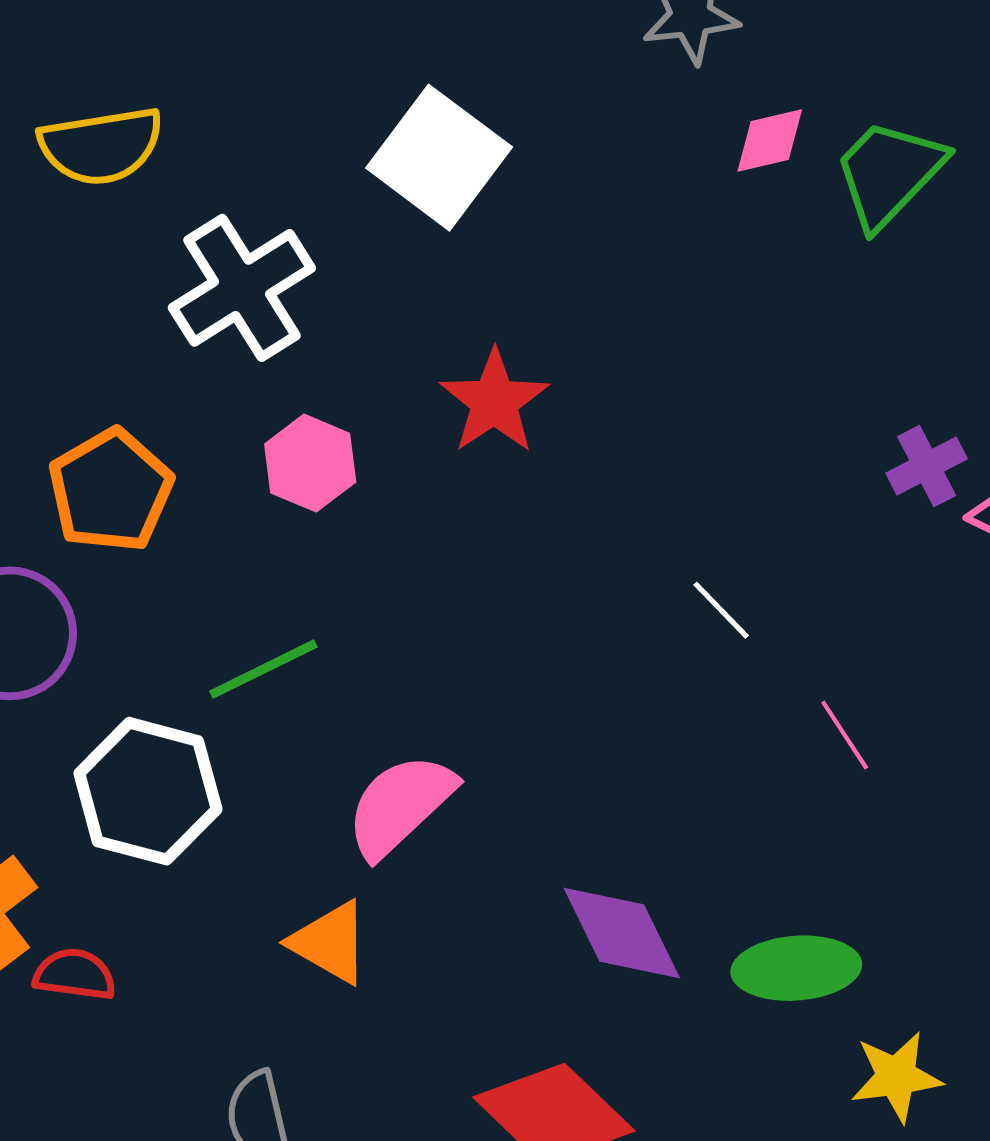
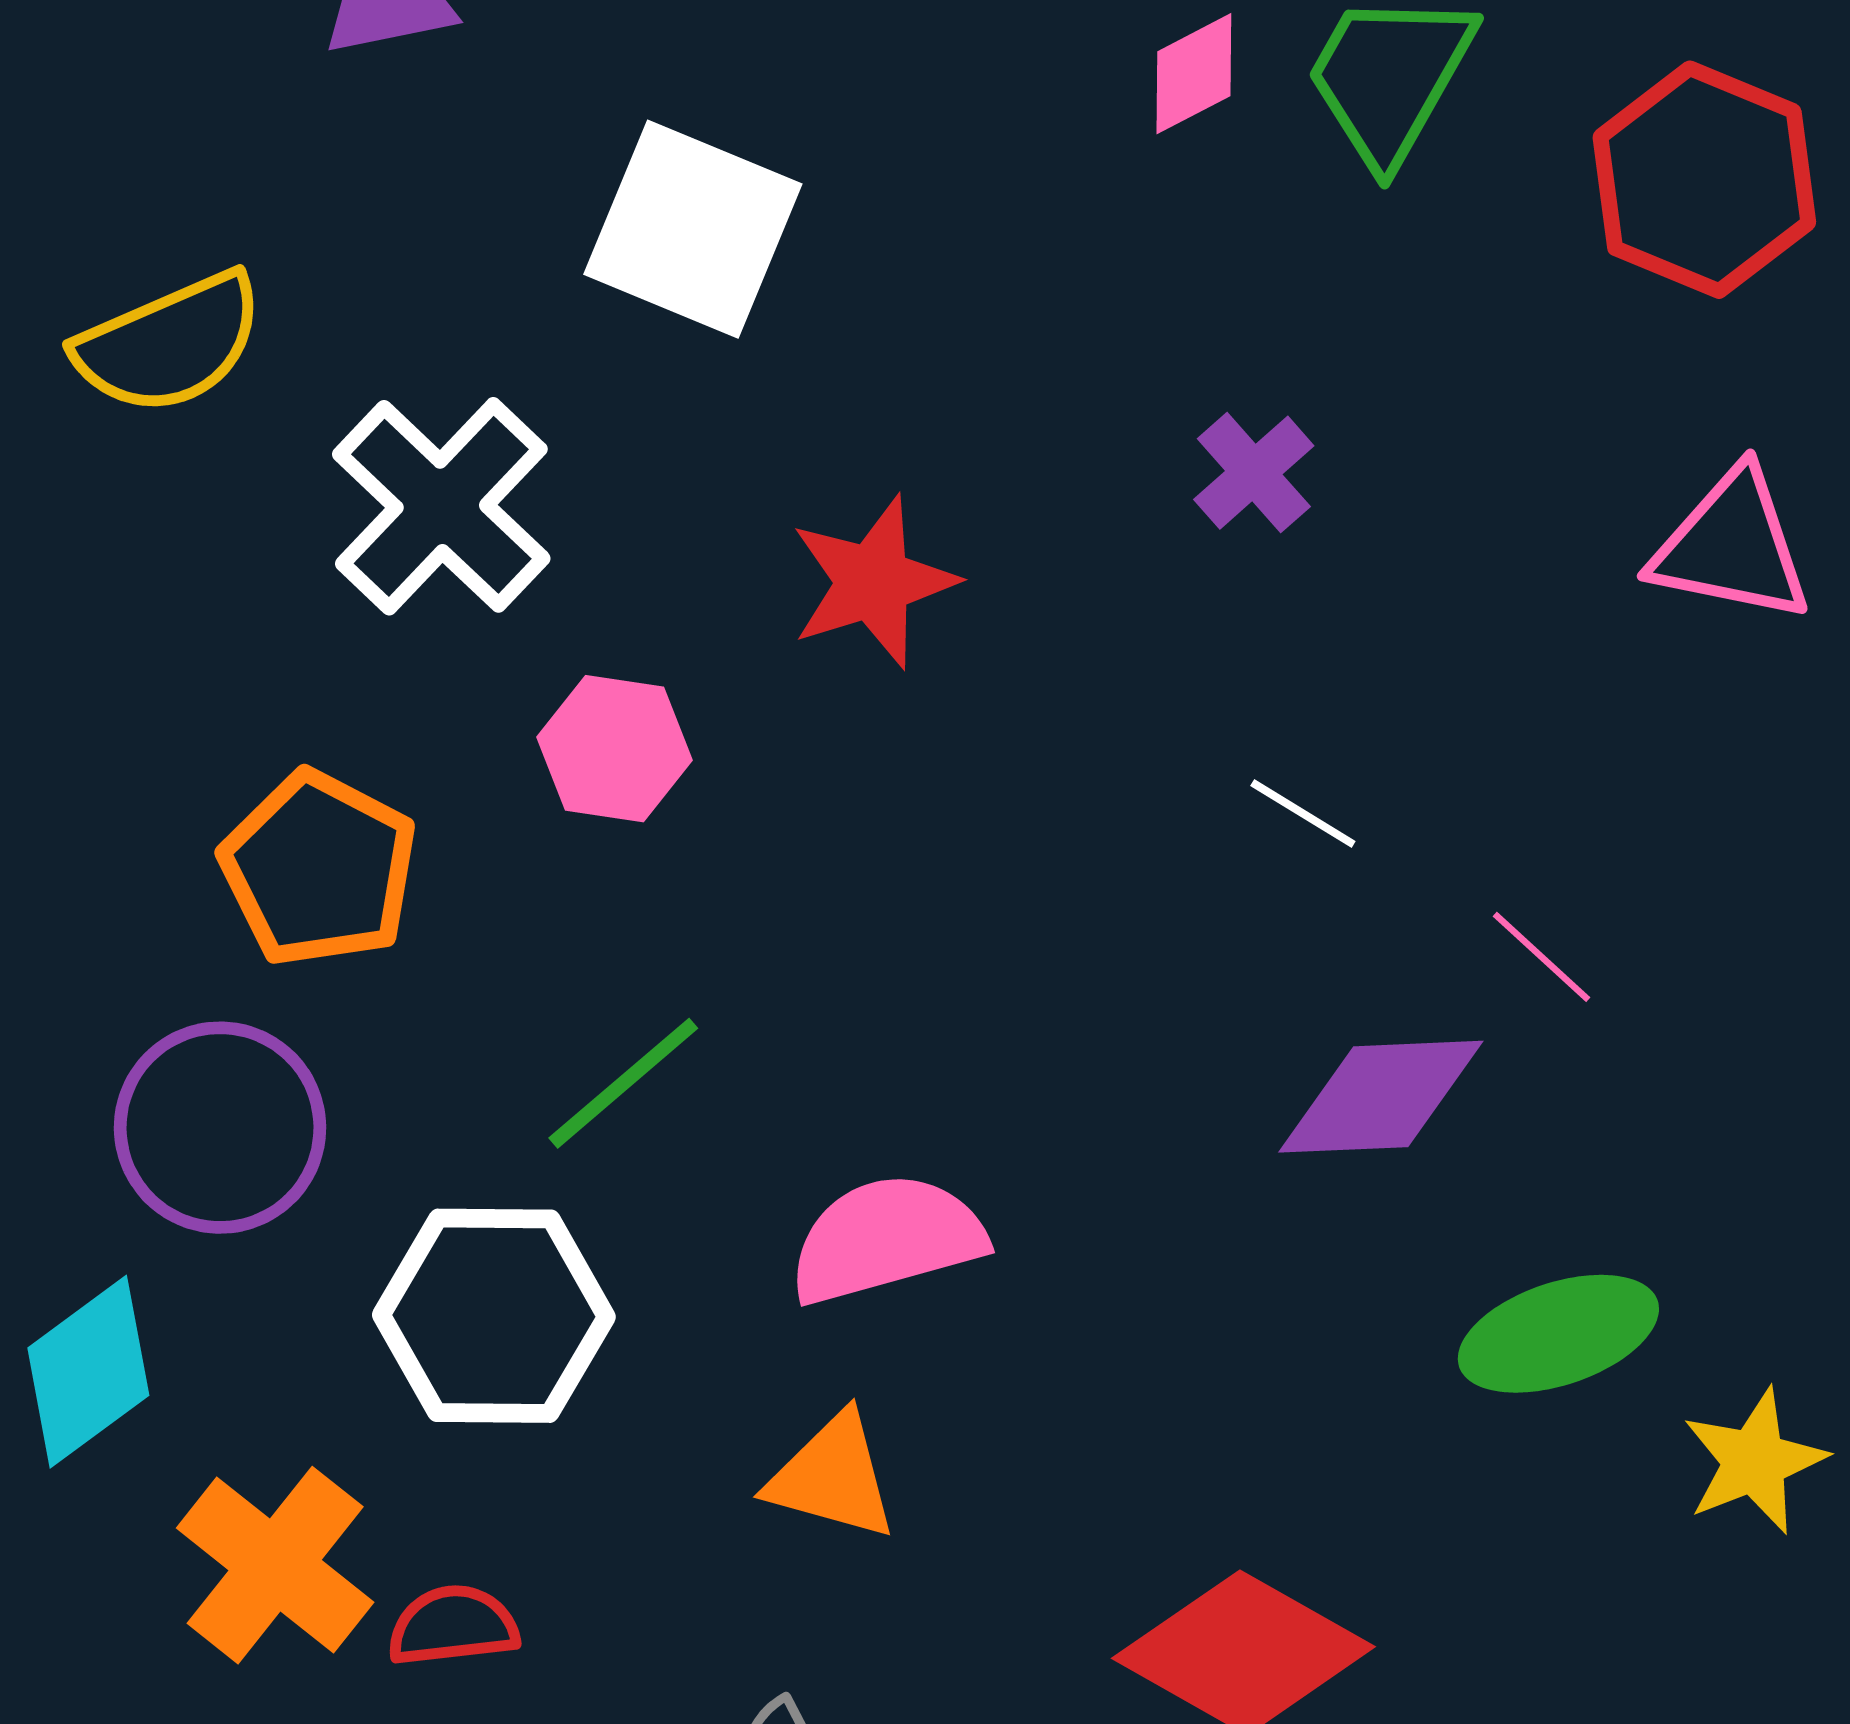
red star: (494, 401) -> (873, 582), turned 30
purple cross: (927, 466) -> (1254, 473), moved
pink semicircle: (400, 805) -> (887, 1239), turned 42
purple diamond: (622, 933) -> (1381, 1097), moved, turned -52

